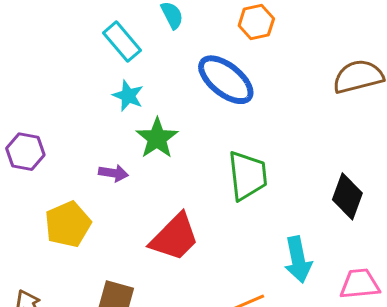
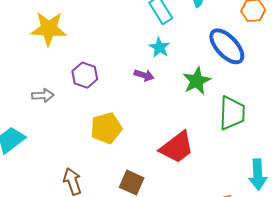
green star: (157, 138) -> (197, 81), moved
purple arrow: (113, 173) -> (144, 75), moved

